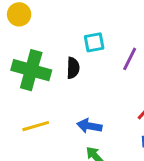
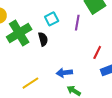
green cross: (31, 70) -> (19, 33), moved, turned -30

